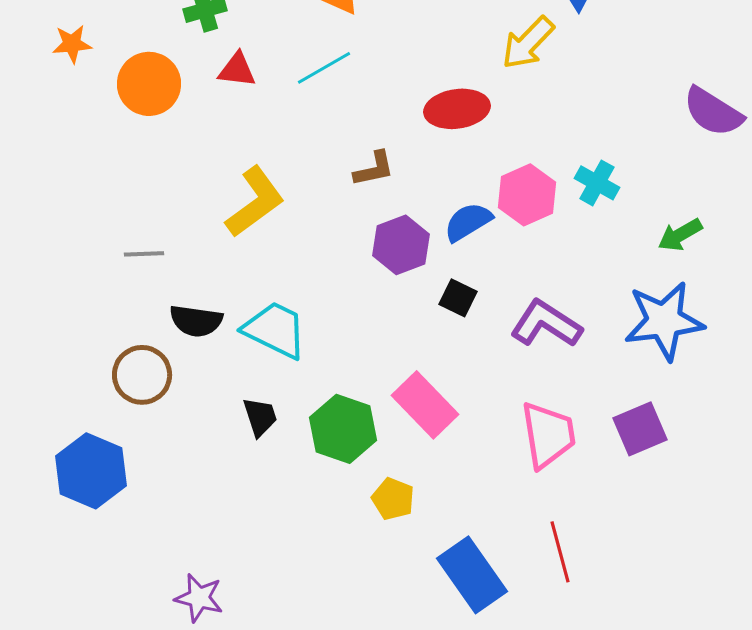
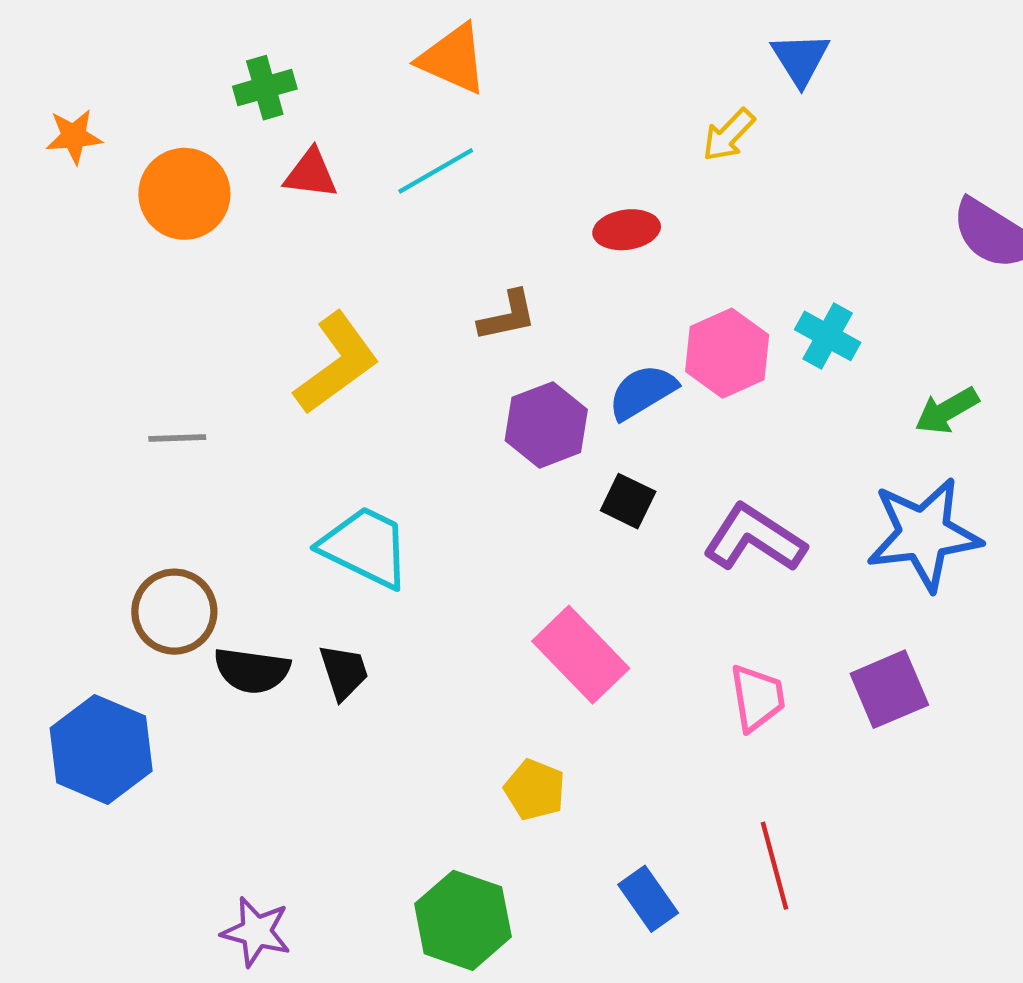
yellow arrow: (528, 43) -> (729, 135), size x0.7
red ellipse: (457, 109) -> (627, 230), size x0.7
black semicircle: (196, 321) -> (252, 670), moved
green hexagon: (343, 429) -> (463, 920), moved
pink trapezoid: (548, 435) -> (757, 698), size x0.7
blue rectangle: (472, 575) -> (648, 899), size x0.6

